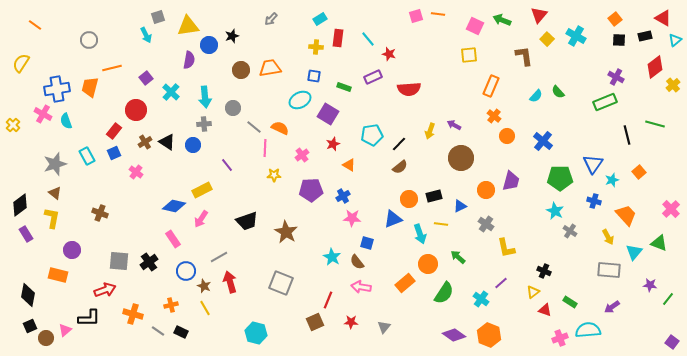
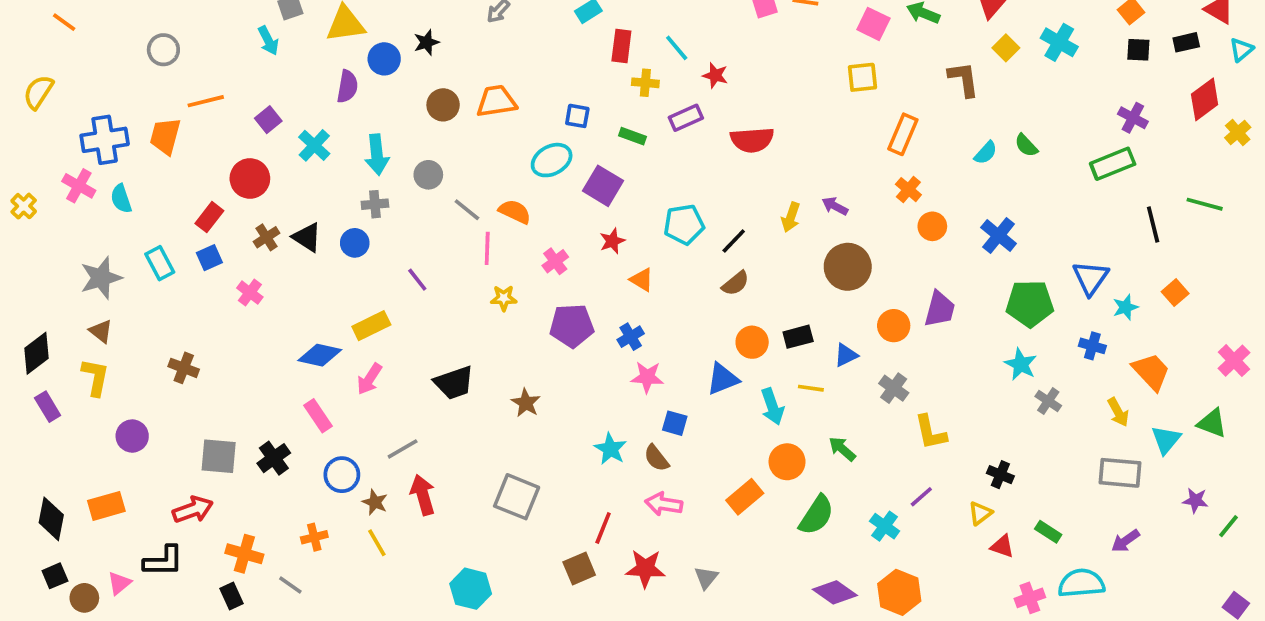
yellow cross: (316, 47) -> (645, 83), moved
brown star: (286, 232) -> (526, 403), size x0.7
orange rectangle: (58, 275) -> (106, 506), moved, turned -30
red star: (351, 322) -> (645, 568), size x1.5
black rectangle: (181, 332) -> (231, 596), moved, turned 40

